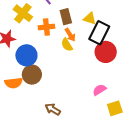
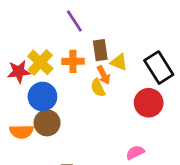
yellow cross: (23, 13) -> (40, 62), moved
yellow triangle: (90, 18) -> (119, 62), moved
black rectangle: (99, 33) -> (159, 68), moved, turned -65

